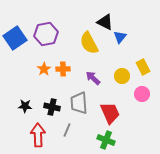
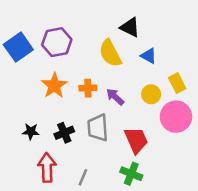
blue triangle: (120, 37) -> (149, 56), moved, turned -40
orange star: (44, 69) -> (54, 86), size x1.5
orange cross: (63, 69) -> (88, 88), moved
pink circle: (142, 94) -> (176, 117), size x1.6
black cross: (52, 107) -> (64, 133), turned -35
gray line: (67, 130) -> (83, 177), moved

